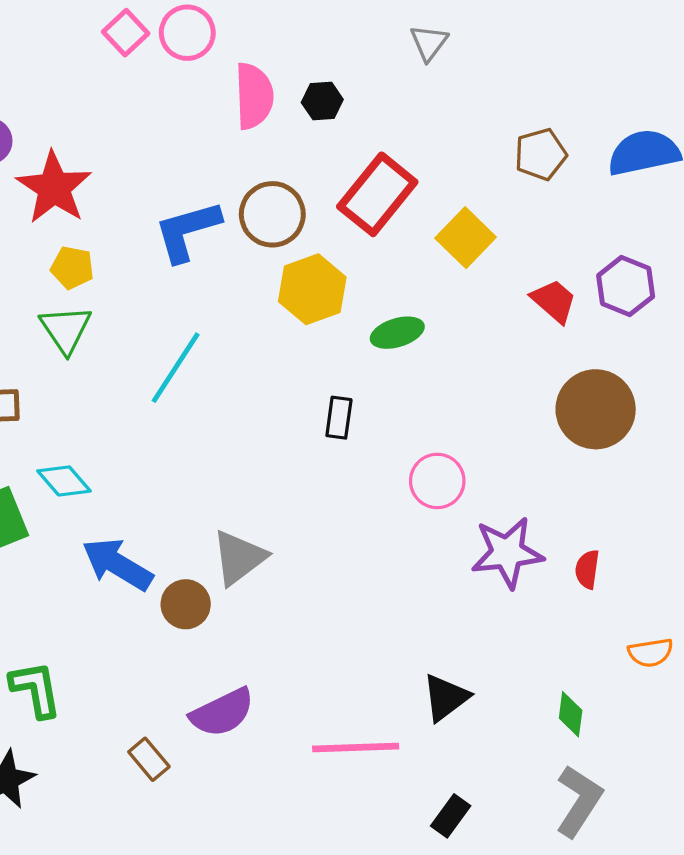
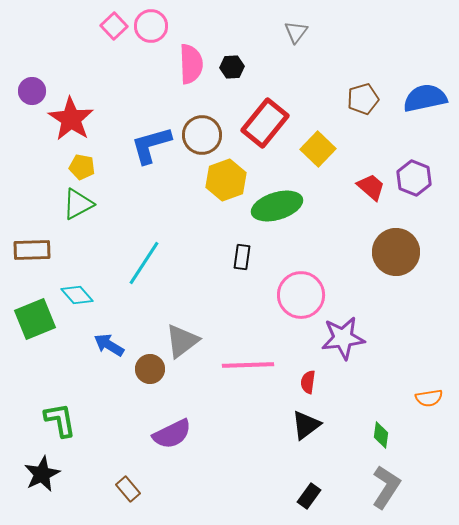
green triangle: (66, 329) -> (78, 204), turned 36
green ellipse: (397, 333) -> (277, 206), size x1.6
cyan line: (176, 368) -> (144, 263), moved
pink circle: (437, 481) -> (301, 295), size x1.4
blue arrow: (117, 564) -> (109, 345), size x0.7
red semicircle: (587, 569) -> (308, 382), moved
pink line: (356, 748) -> (248, 365), moved
brown rectangle: (149, 759) -> (128, 489), moved

